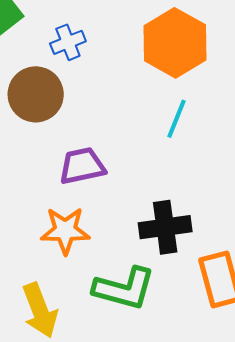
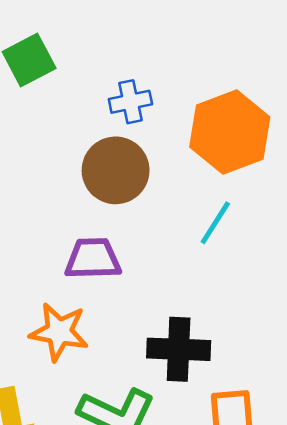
blue cross: (68, 42) -> (130, 102), moved
brown circle: (36, 94) -> (116, 170), moved

